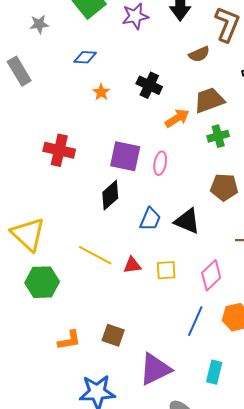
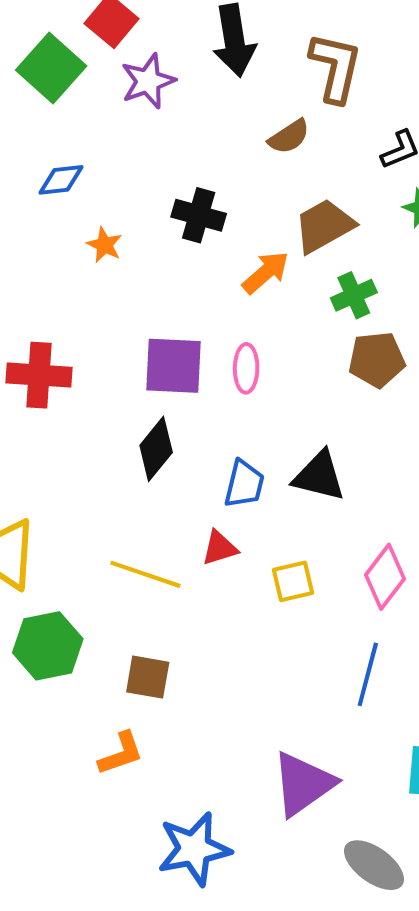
brown pentagon: (224, 187) -> (377, 360), moved
red triangle: (132, 265) -> (220, 548), moved
brown square: (113, 335) -> (148, 677), moved

